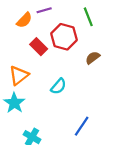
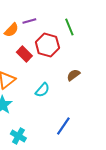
brown semicircle: (93, 58) -> (73, 75), moved

